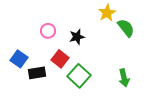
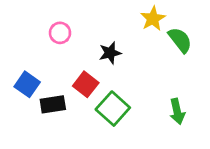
pink circle: (48, 31) -> (60, 33), moved

